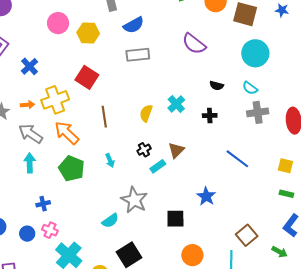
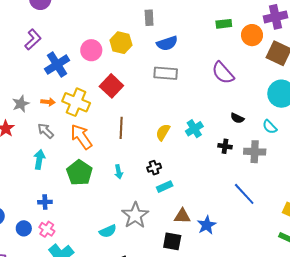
pink circle: (58, 23) -> (91, 50), moved
blue cross: (29, 66) -> (57, 65), size x1.4
yellow cross: (55, 100) -> (76, 102), turned 32
gray cross: (258, 112) -> (255, 152), moved
gray arrow: (31, 134) -> (46, 131), size x0.7
brown triangle: (176, 150) -> (182, 216), moved, turned 36

